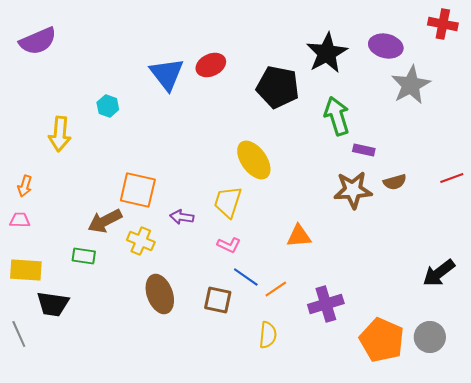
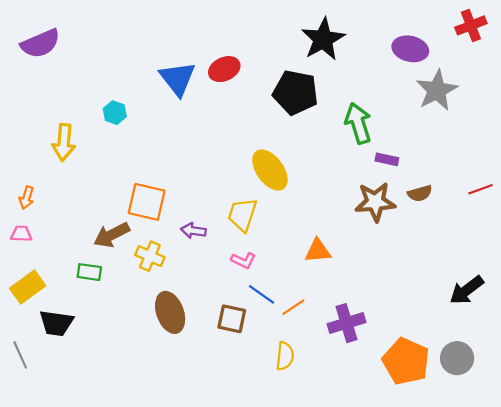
red cross: (443, 24) -> (471, 25), turned -32
black star: (327, 53) -> (323, 39), moved
yellow rectangle: (26, 270) -> (28, 287), turned -40

